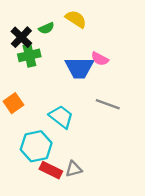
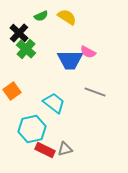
green semicircle: (46, 28) -> (41, 16), moved
green cross: (29, 55) -> (26, 49), turned -36

